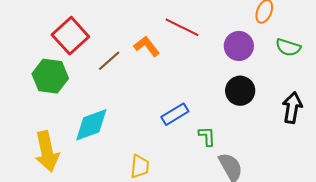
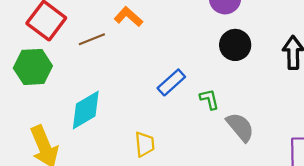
brown line: (109, 61) -> (92, 39), turned 30

